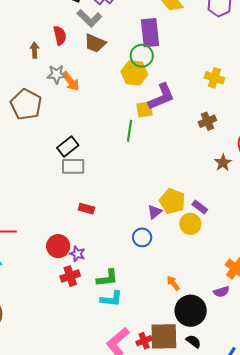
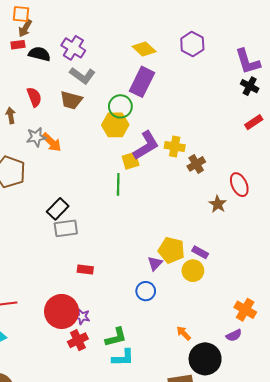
gray L-shape: (89, 18) -> (82, 76), moved
purple rectangle: (150, 33) -> (142, 82), moved, turned 40
yellow cross: (214, 78) -> (175, 147), moved
red circle: (58, 246) -> (62, 311), size x1.4

